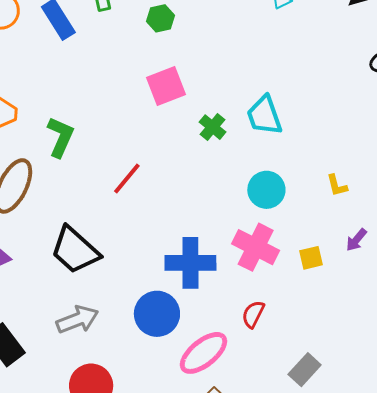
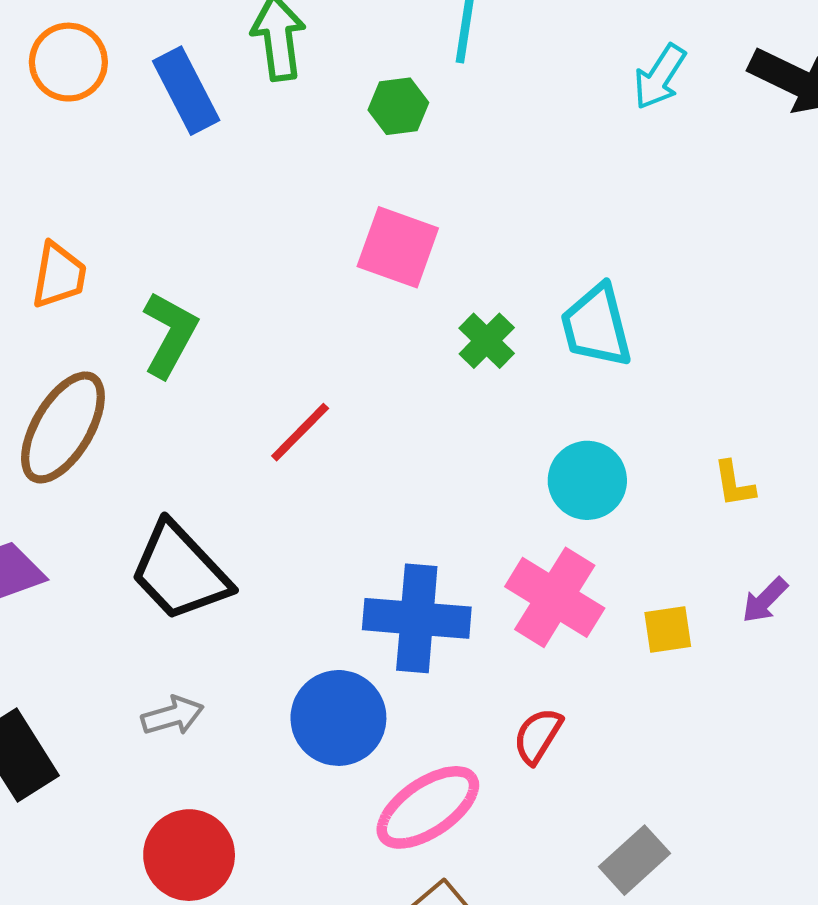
pink square: (166, 86) -> (398, 247), turned 36
gray arrow: (77, 320) -> (173, 716), size x0.7

